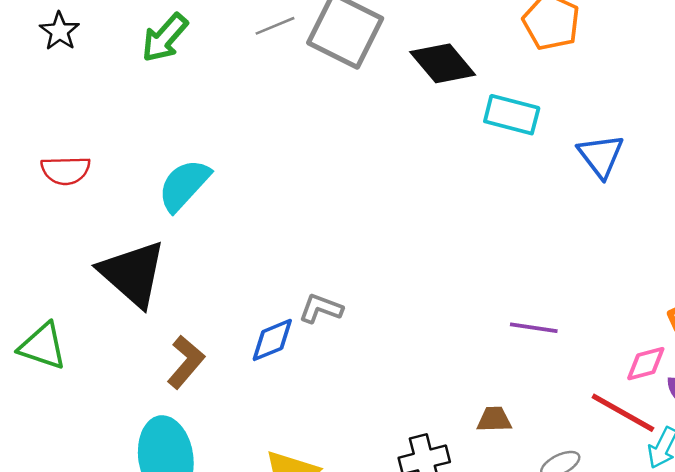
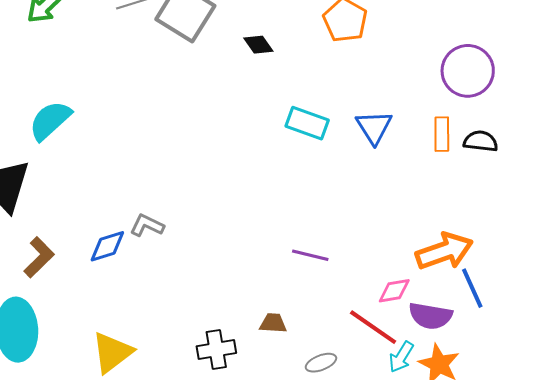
black diamond: (443, 63) -> (258, 45), size x0.6
cyan rectangle: (512, 115) -> (307, 123), moved

